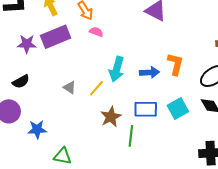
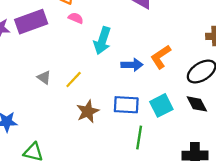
orange L-shape: (175, 64) -> (161, 57), turned -140
cyan arrow: (117, 69) -> (102, 41), moved
green line: (131, 136) -> (139, 138), moved

